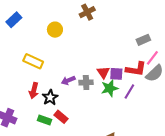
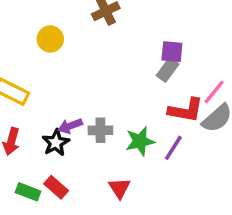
gray rectangle: (143, 40) -> (168, 70), moved, turned -32
red triangle: (103, 72) -> (119, 188), moved
purple square: (116, 74) -> (172, 52), moved
black star: (50, 97) -> (56, 143), moved

